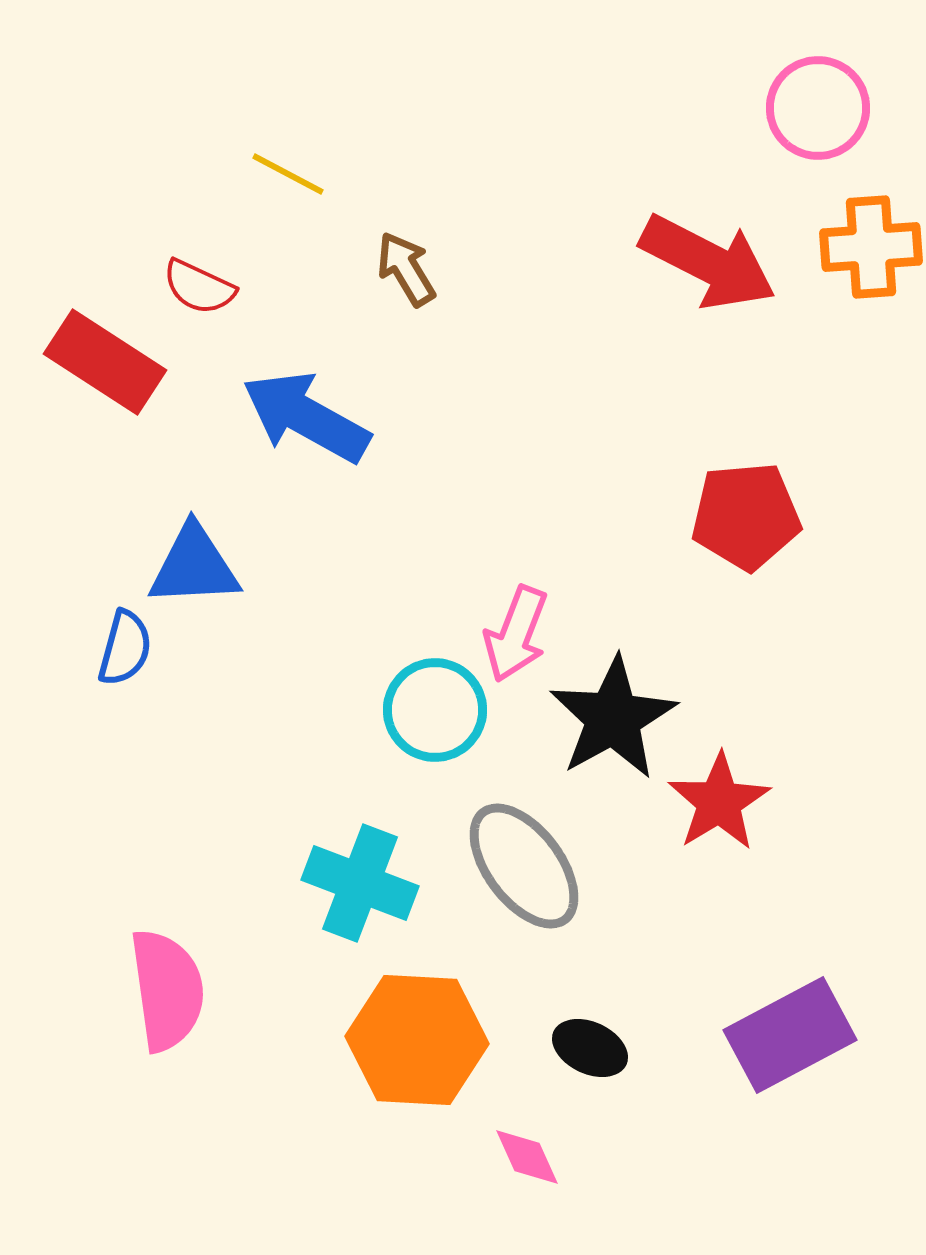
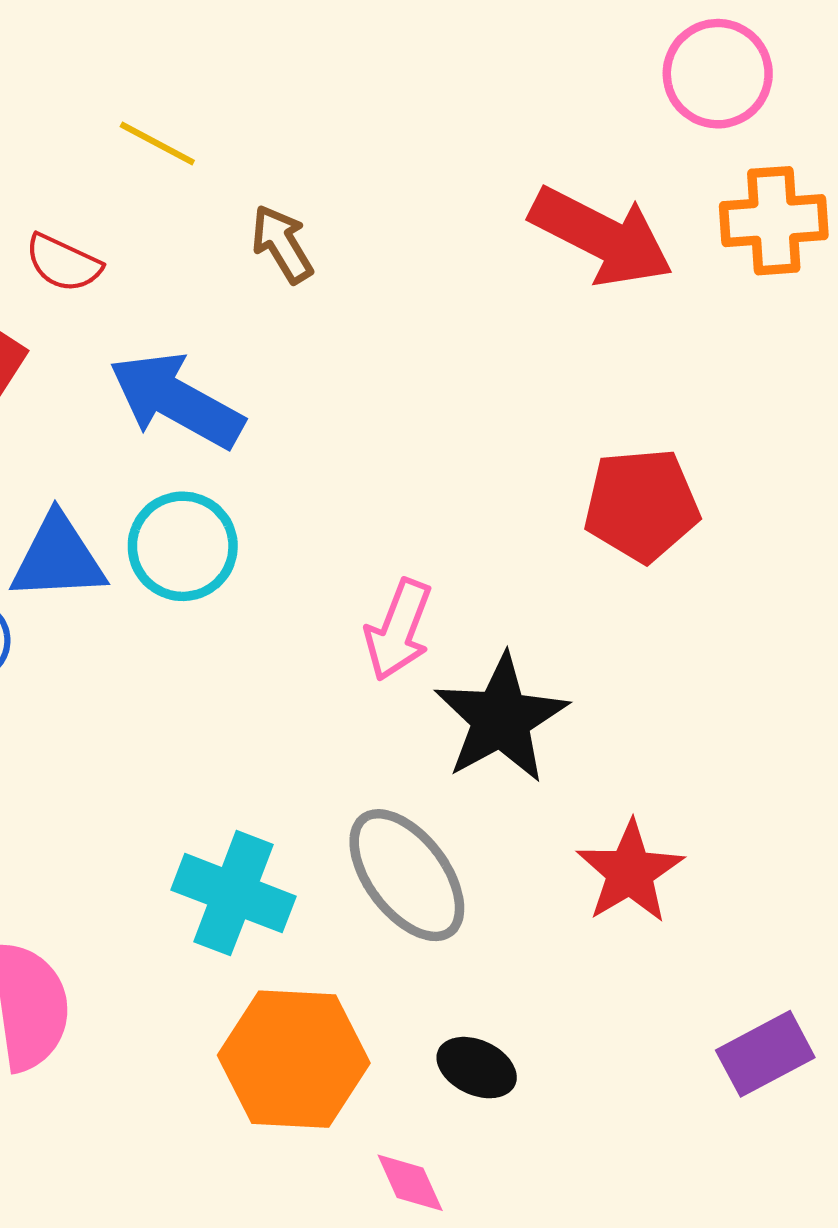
cyan circle: (435, 710) -> (183, 546), moved
red star: (719, 802) -> (630, 872), moved
purple rectangle: (790, 1035) -> (765, 1054), moved, size x0.7

